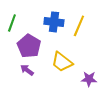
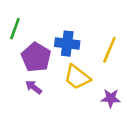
blue cross: (54, 22) -> (67, 44), moved
yellow line: (79, 26) -> (109, 50), moved

